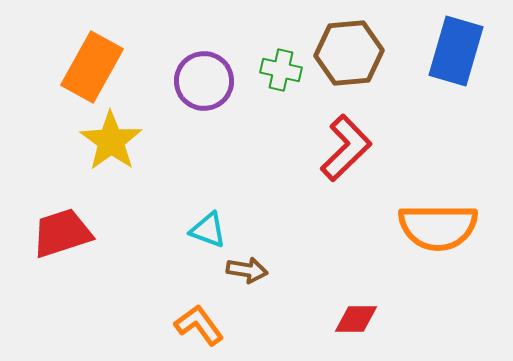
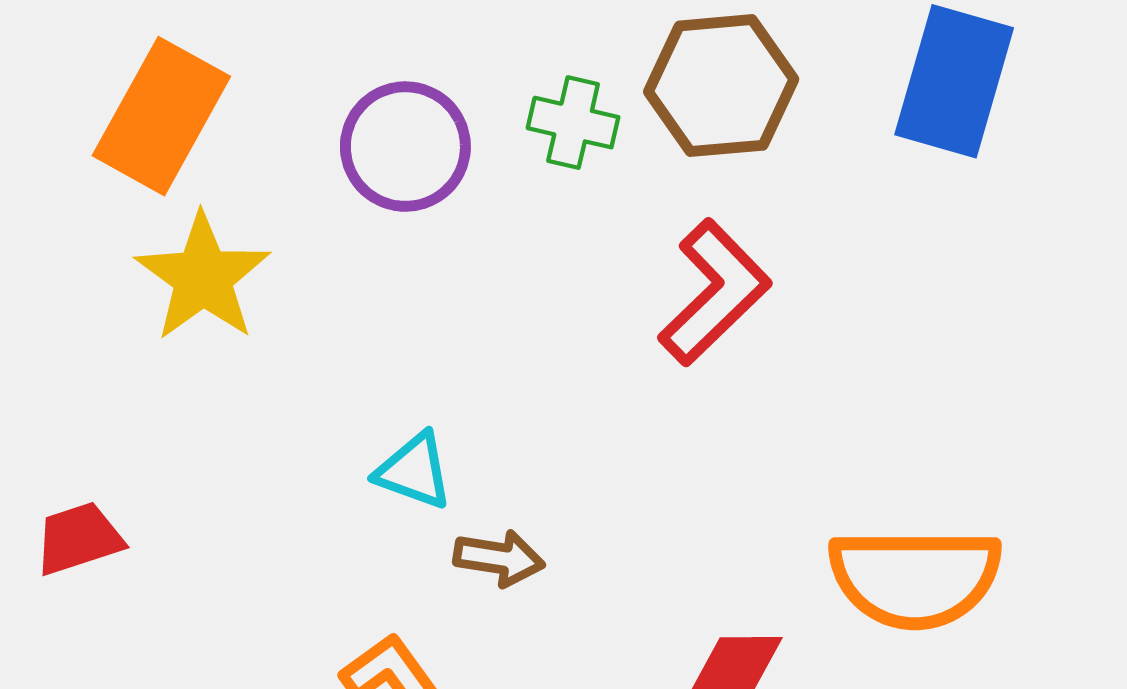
orange semicircle: (438, 227) -> (915, 578), moved
red trapezoid: (62, 233) -> (79, 539), moved, size x0.7

